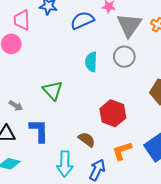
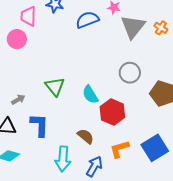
gray circle: (124, 57) -> (130, 73), moved
cyan semicircle: (91, 62) -> (90, 94), moved, turned -36
gray arrow: (16, 106) -> (18, 100), turned -64

